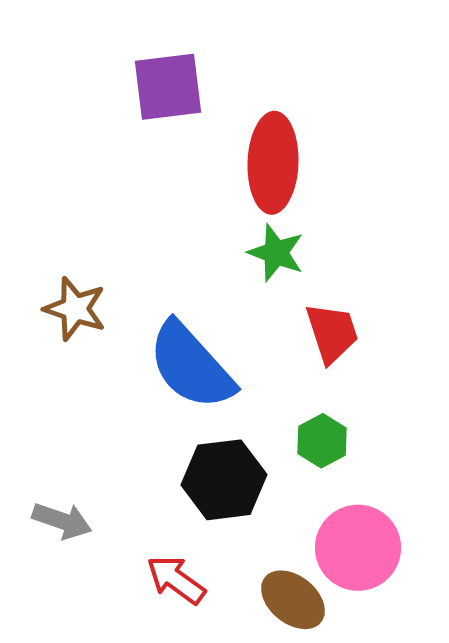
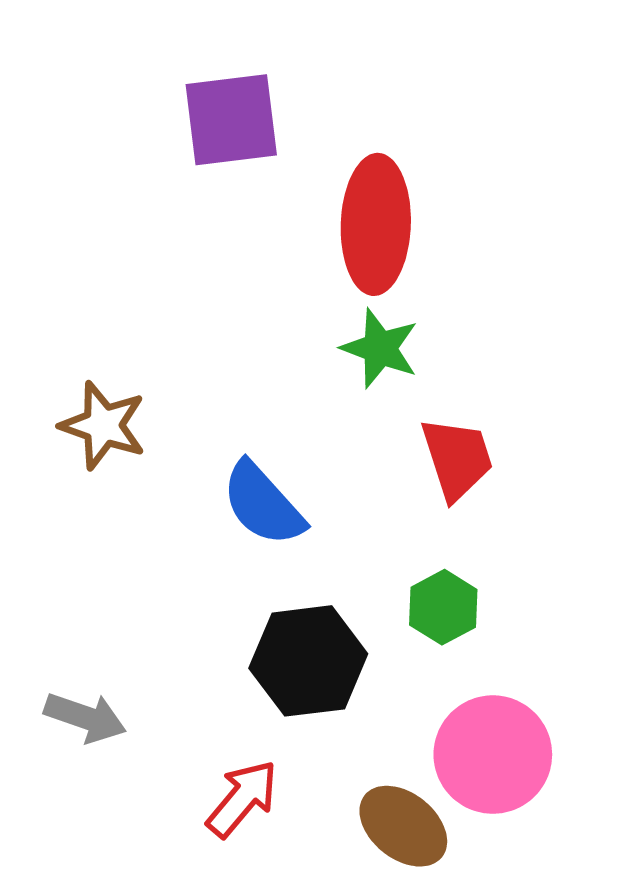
blue semicircle: (191, 366) -> (263, 504), size x0.7
red arrow: (176, 580) -> (242, 799), turned 94

